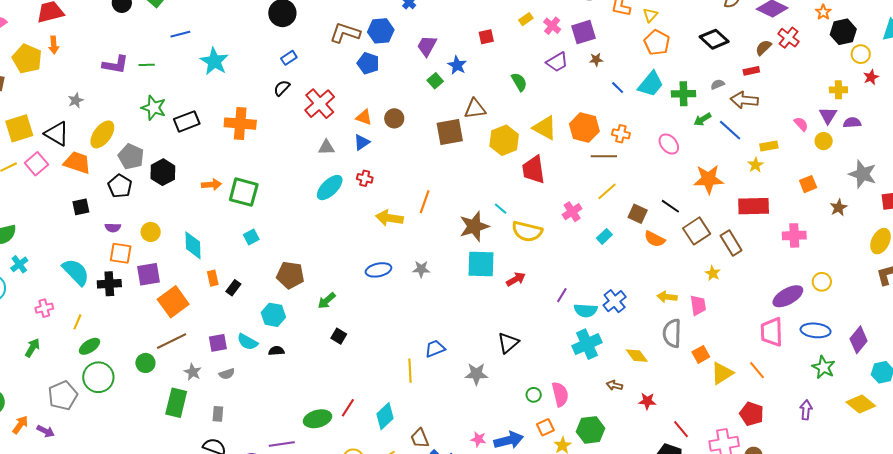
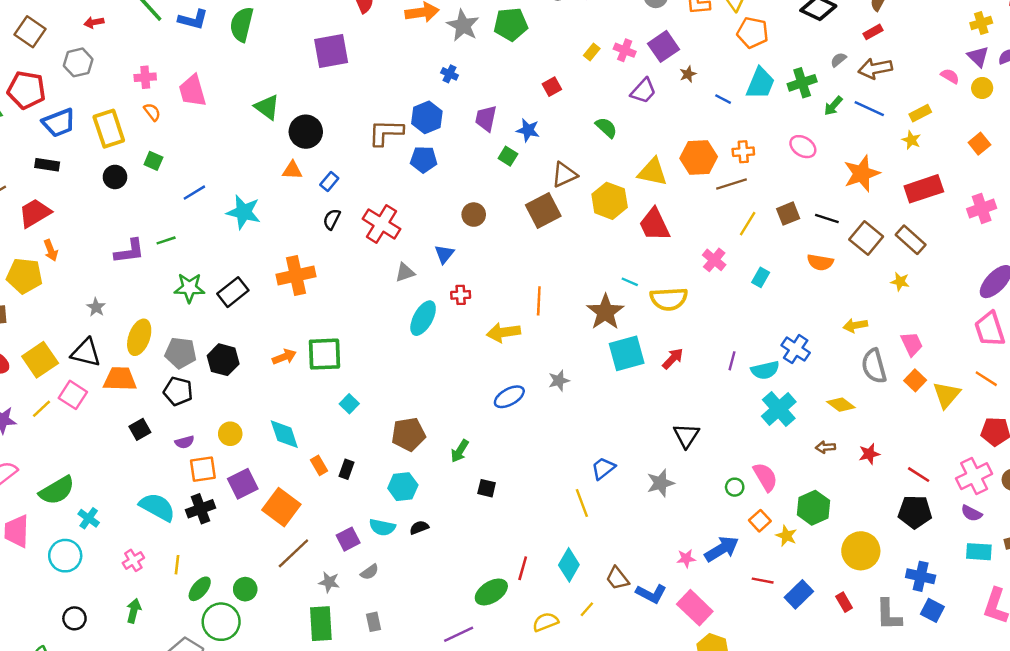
orange triangle: (364, 117) -> (292, 170), moved
brown square: (638, 214) -> (788, 214), moved, turned -30
pink trapezoid: (698, 305) -> (912, 344), moved
green circle: (145, 363) -> (245, 589), moved

